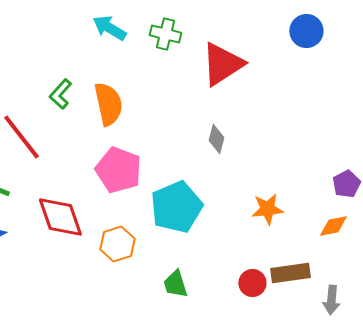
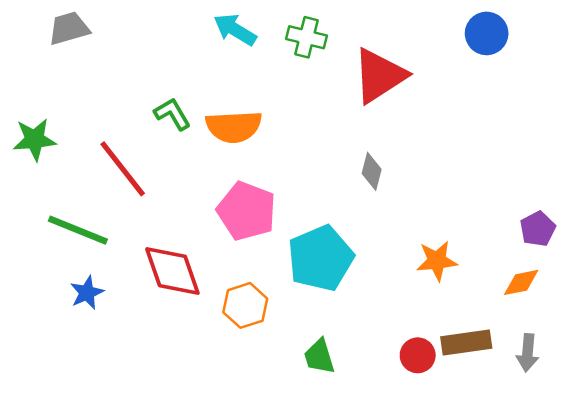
green L-shape: (60, 94) -> (172, 114), turned 108
orange semicircle: (108, 104) -> (234, 127), turned 99
gray arrow: (331, 300) -> (527, 353), moved

